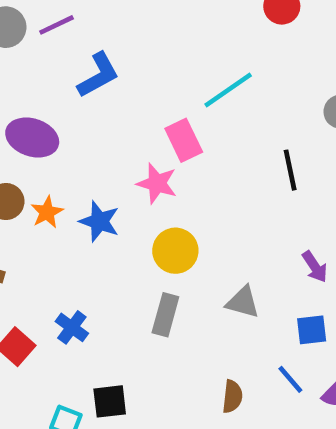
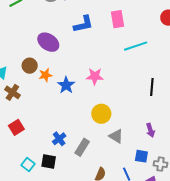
pink rectangle: (184, 140) -> (117, 19), moved
pink star: (157, 183) -> (95, 76), turned -30
yellow circle: (175, 251) -> (101, 114), moved
gray rectangle: (165, 315) -> (82, 147), moved
blue cross: (72, 327) -> (59, 139), moved

